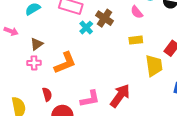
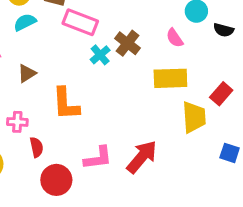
yellow rectangle: (136, 40) -> (170, 78), size x1.6
pink cross: (34, 63) -> (17, 122), moved
orange L-shape: (65, 63) -> (66, 104), turned 105

